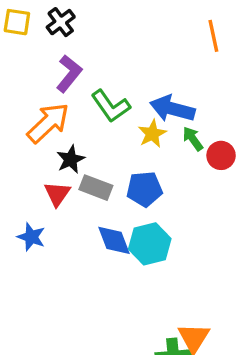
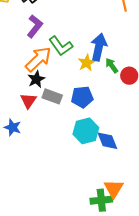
blue arrow: (172, 109) -> (99, 47), turned 88
orange arrow: (48, 123) -> (38, 59), moved
blue diamond: (114, 240) -> (107, 141), moved

